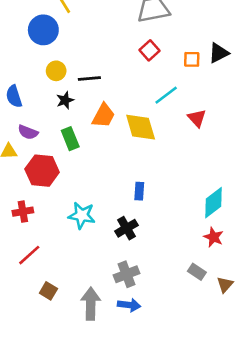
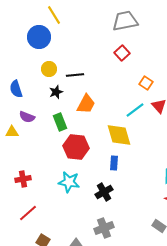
orange square: (192, 59) -> (146, 83), moved, turned 32
cyan line: (166, 95) -> (135, 110), moved
yellow diamond: (141, 127) -> (119, 135), moved
red hexagon: (42, 171) -> (76, 147), moved

